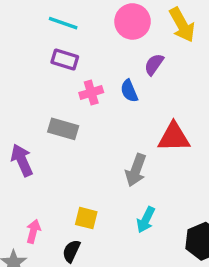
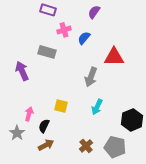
purple semicircle: (154, 64) -> (94, 12), moved
blue semicircle: (129, 91) -> (84, 38), moved, turned 64
black semicircle: (71, 251) -> (44, 126), moved

